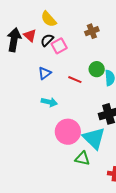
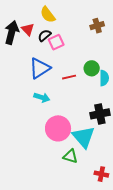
brown cross: (92, 31) -> (97, 26), moved
blue triangle: (45, 73) -> (40, 68), size x1.6
red line: (75, 80) -> (69, 77), turned -40

